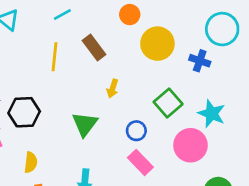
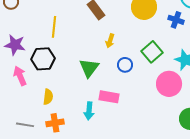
yellow line: (54, 57) -> (54, 27), moved
blue circle: (136, 131) -> (125, 65), moved
pink rectangle: (140, 162) -> (109, 97), moved, turned -36

